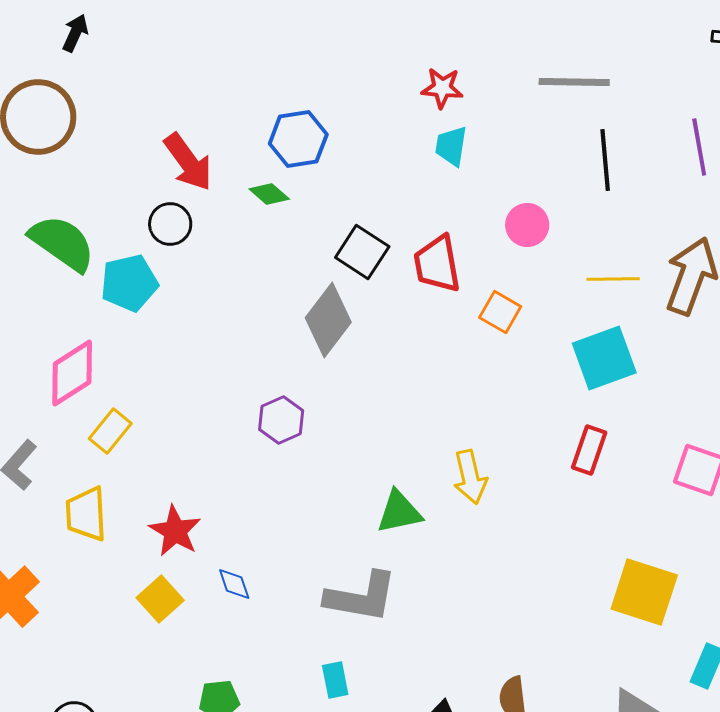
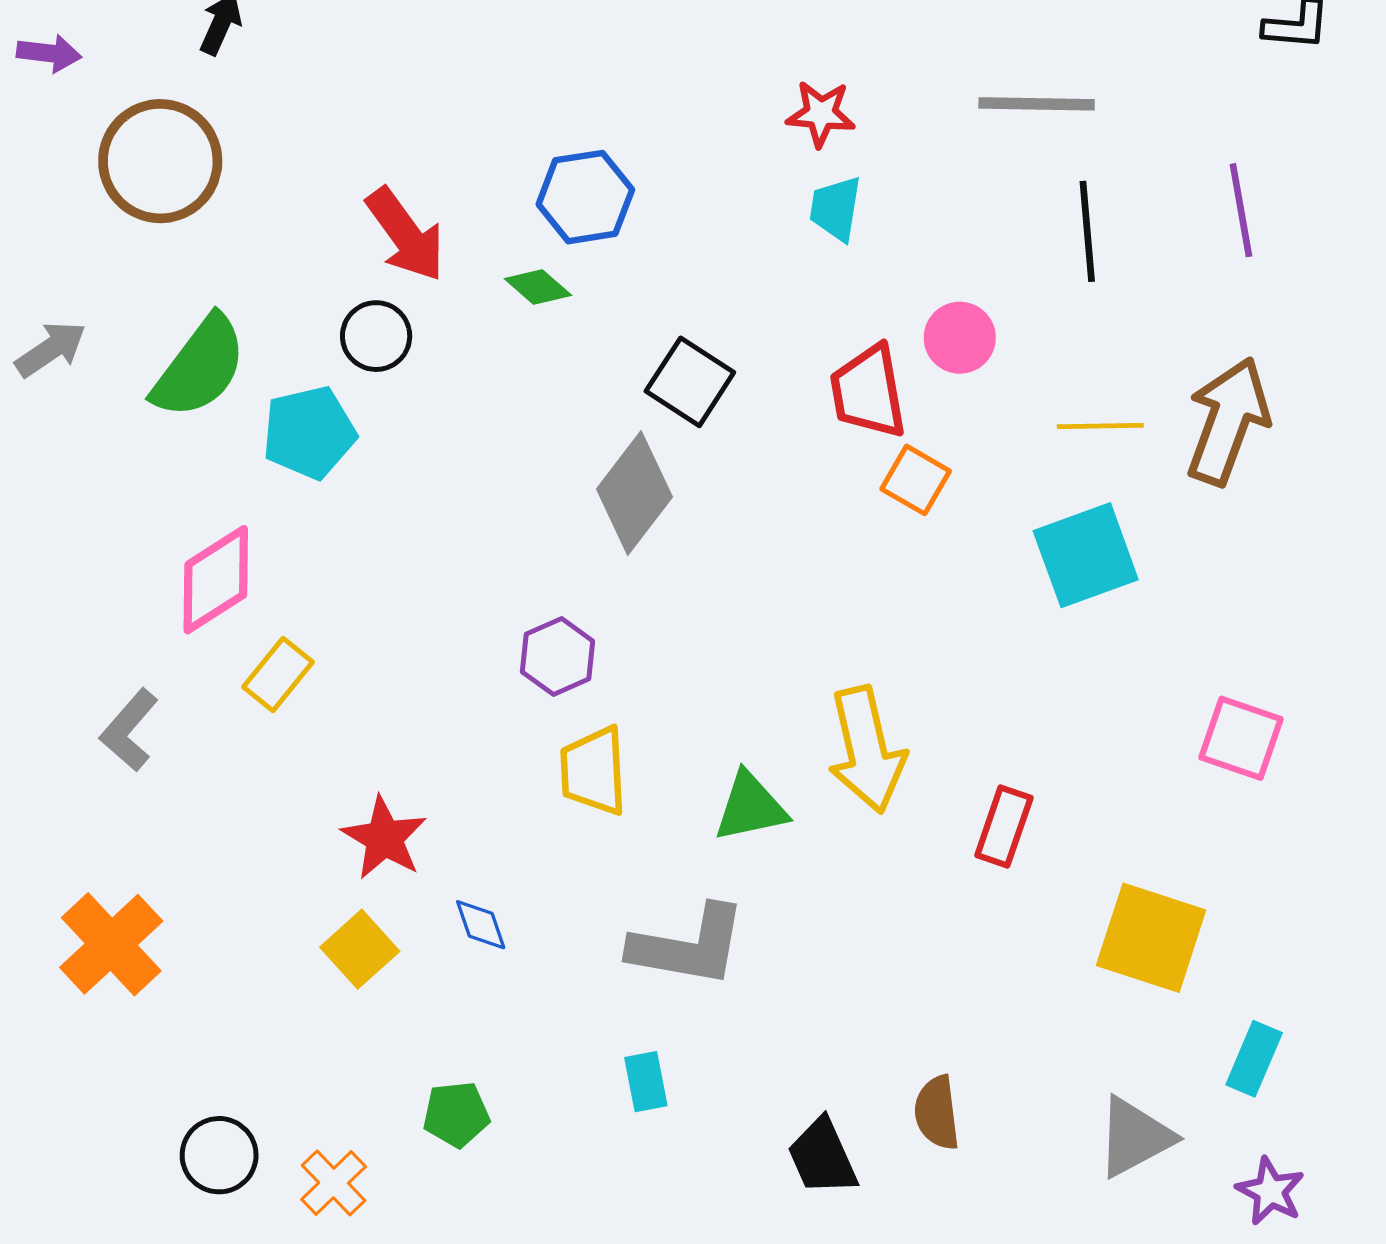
green semicircle: (62, 243) -> (199, 367), turned 92
red trapezoid: (437, 264) -> (868, 392), moved
red rectangle: (589, 450) -> (1004, 827), moved
yellow arrow: (470, 477) -> (867, 750), size x1.4
yellow trapezoid: (86, 514) -> (594, 771), moved

